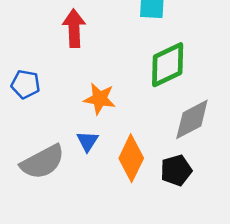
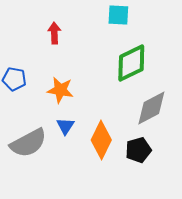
red arrow: (74, 28) -> (54, 33), size x0.7
orange star: (100, 99) -> (60, 90), moved

